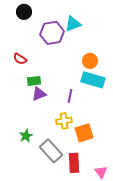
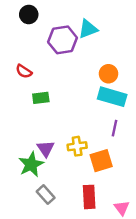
purple triangle: (39, 94) -> (46, 149), moved, turned -42
purple line: (70, 96) -> (115, 128), moved
green star: (26, 136) -> (31, 164), size x1.5
gray rectangle: (51, 151) -> (46, 195), moved, size x0.7

